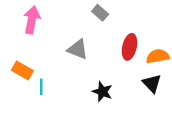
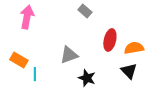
gray triangle: (78, 49) -> (69, 55), moved, turned -42

